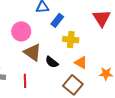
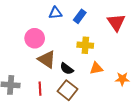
blue rectangle: (57, 20) -> (80, 16), moved
orange triangle: (81, 62) -> (96, 68), turned -40
brown square: (73, 85) -> (67, 90), moved

